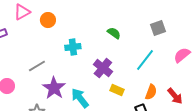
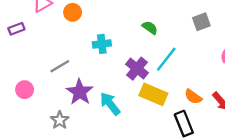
cyan line: (145, 60) -> (166, 59), moved
yellow rectangle: (117, 90) -> (153, 94), size x1.6
orange semicircle: (151, 92) -> (193, 97), turned 105

